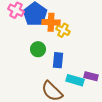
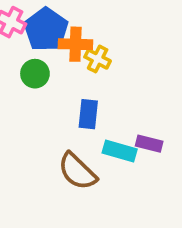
green circle: (38, 49) -> (35, 74), moved

